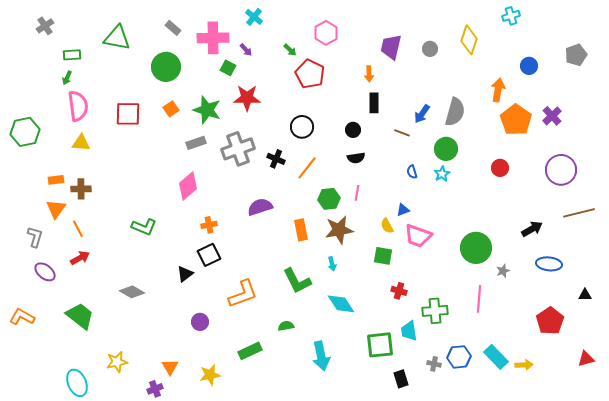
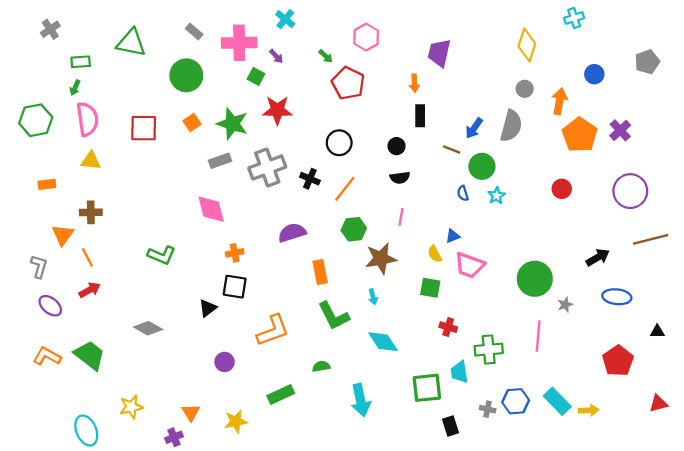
gray circle: (430, 49) -> (525, 89), moved
green hexagon: (25, 132) -> (36, 120), moved
green circle: (446, 149) -> (482, 166), moved
orange rectangle: (56, 180) -> (47, 184), moved
pink diamond: (188, 186) -> (211, 209), turned -64
green hexagon: (329, 199) -> (354, 229), moved
orange rectangle: (301, 230) -> (320, 272), moved
black square: (209, 255) -> (235, 287), turned 35
orange L-shape: (22, 317) -> (47, 356), moved

